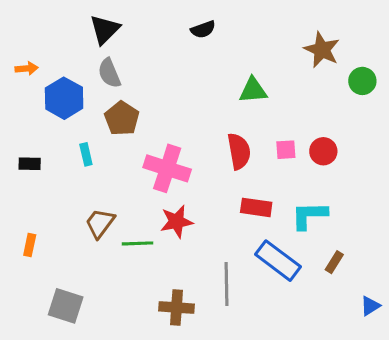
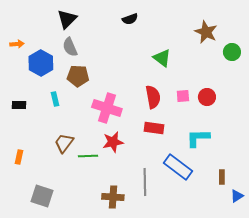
green triangle: (253, 90) -> (162, 58), turned 42
brown pentagon: (122, 118) -> (78, 76), turned -30
red rectangle: (256, 207) -> (154, 128), moved
brown rectangle: (334, 262) -> (222, 177), moved, turned -32

